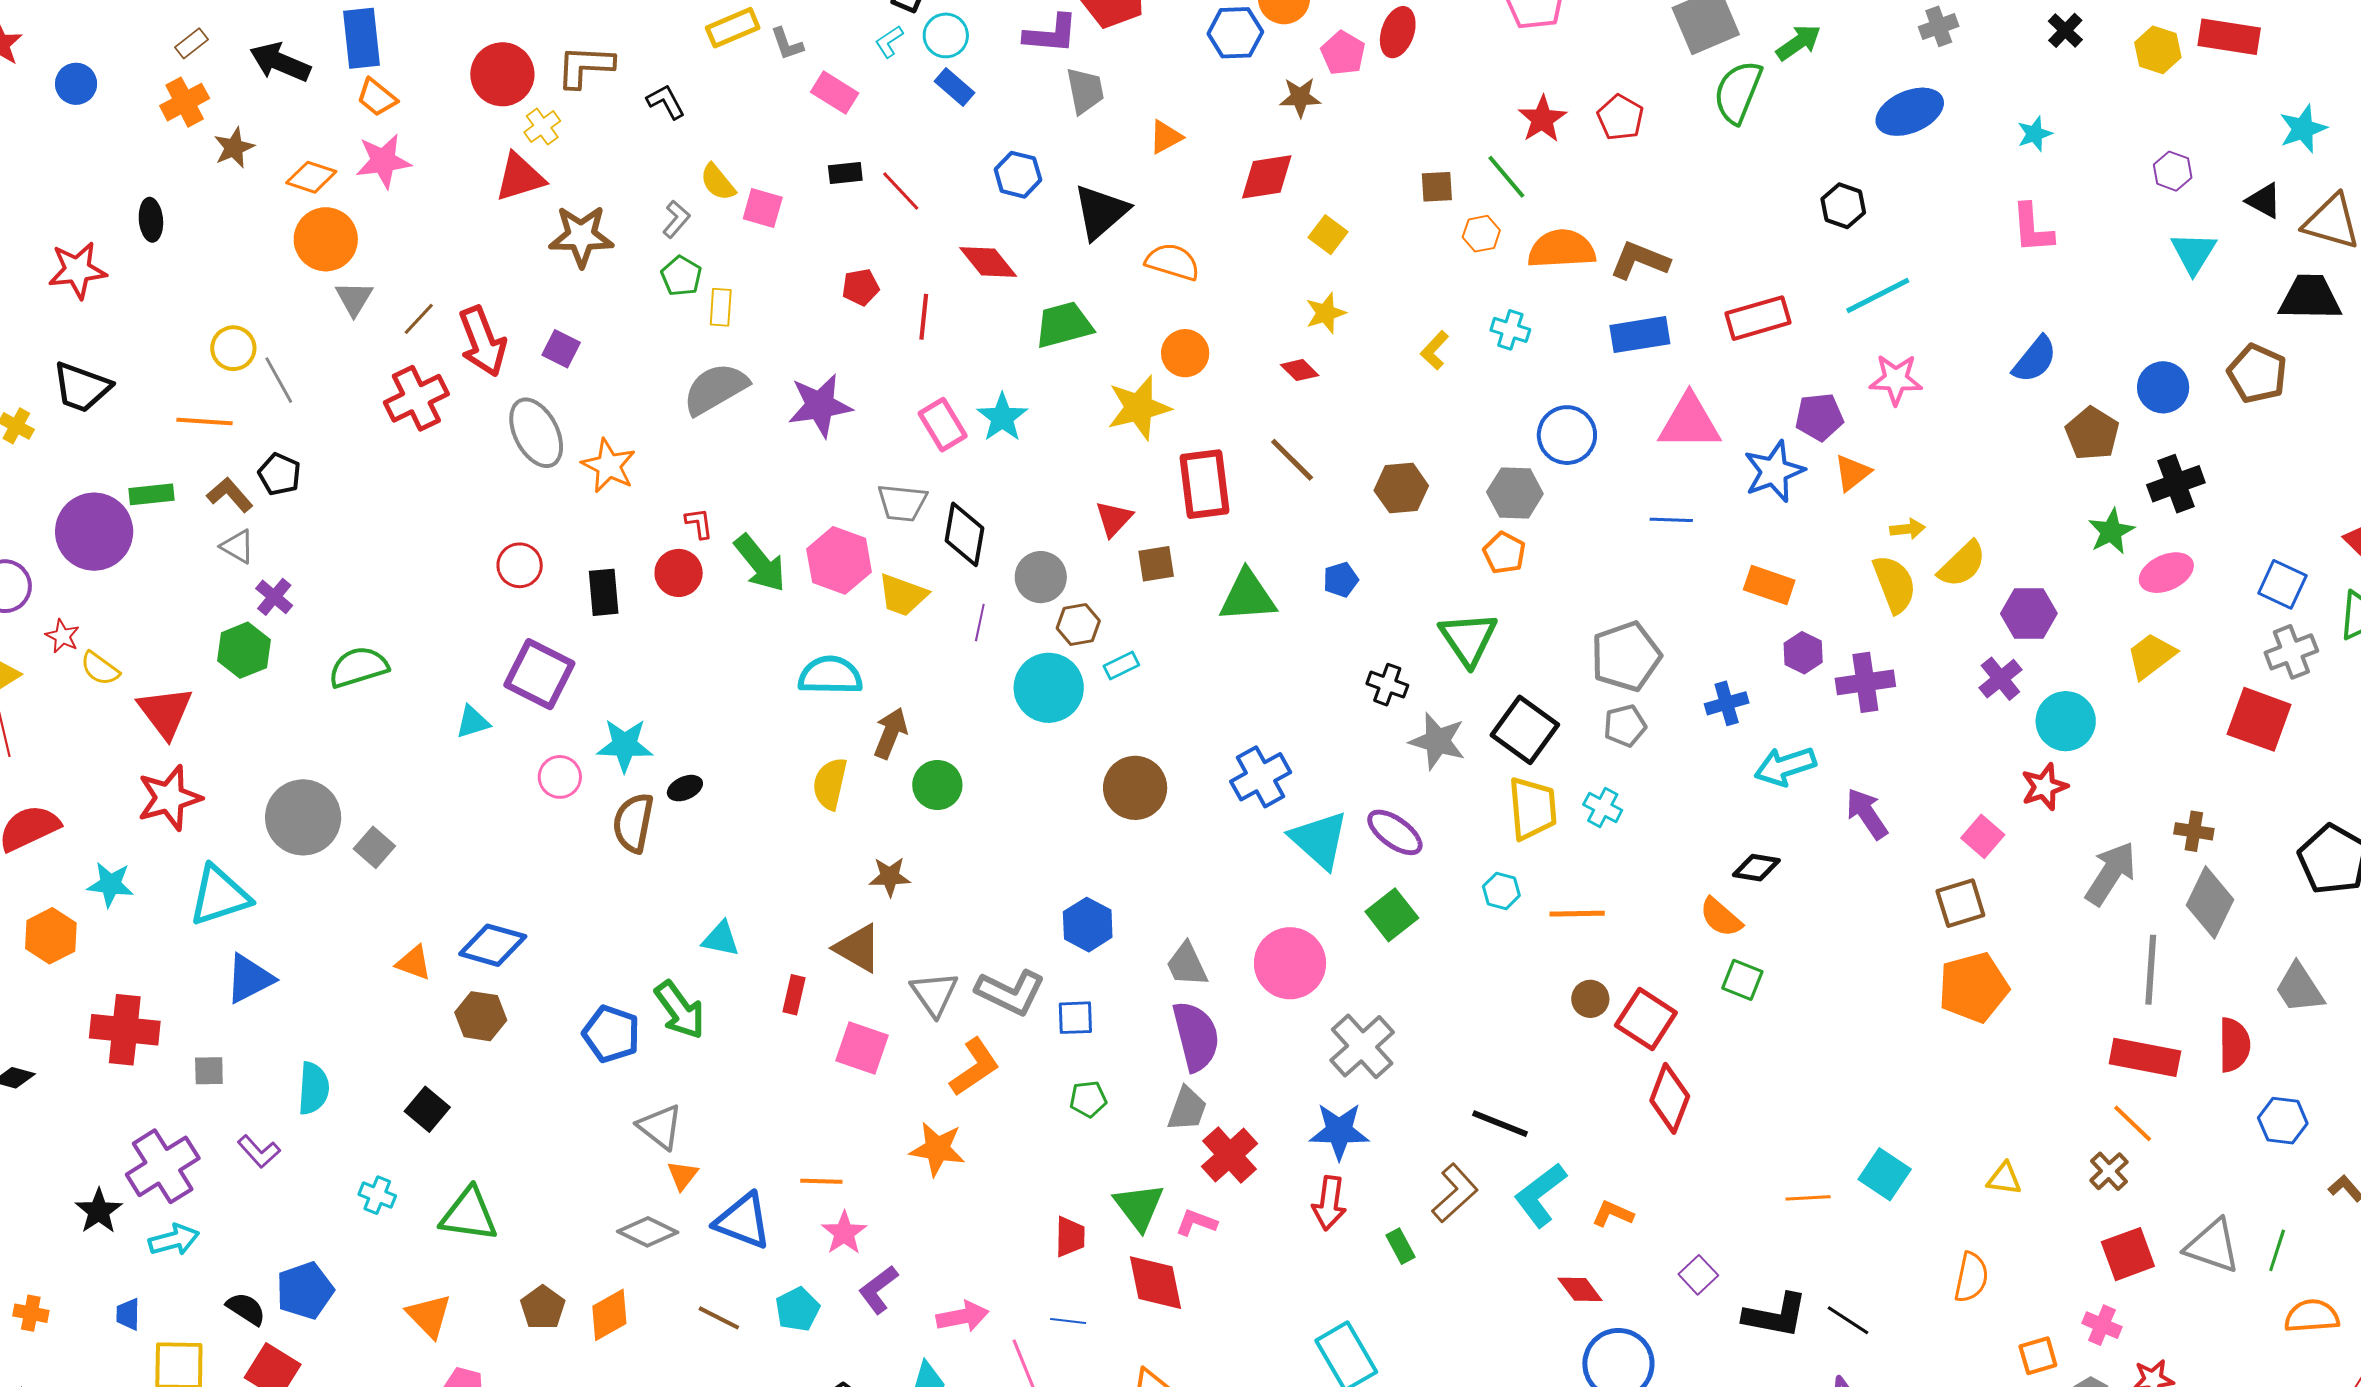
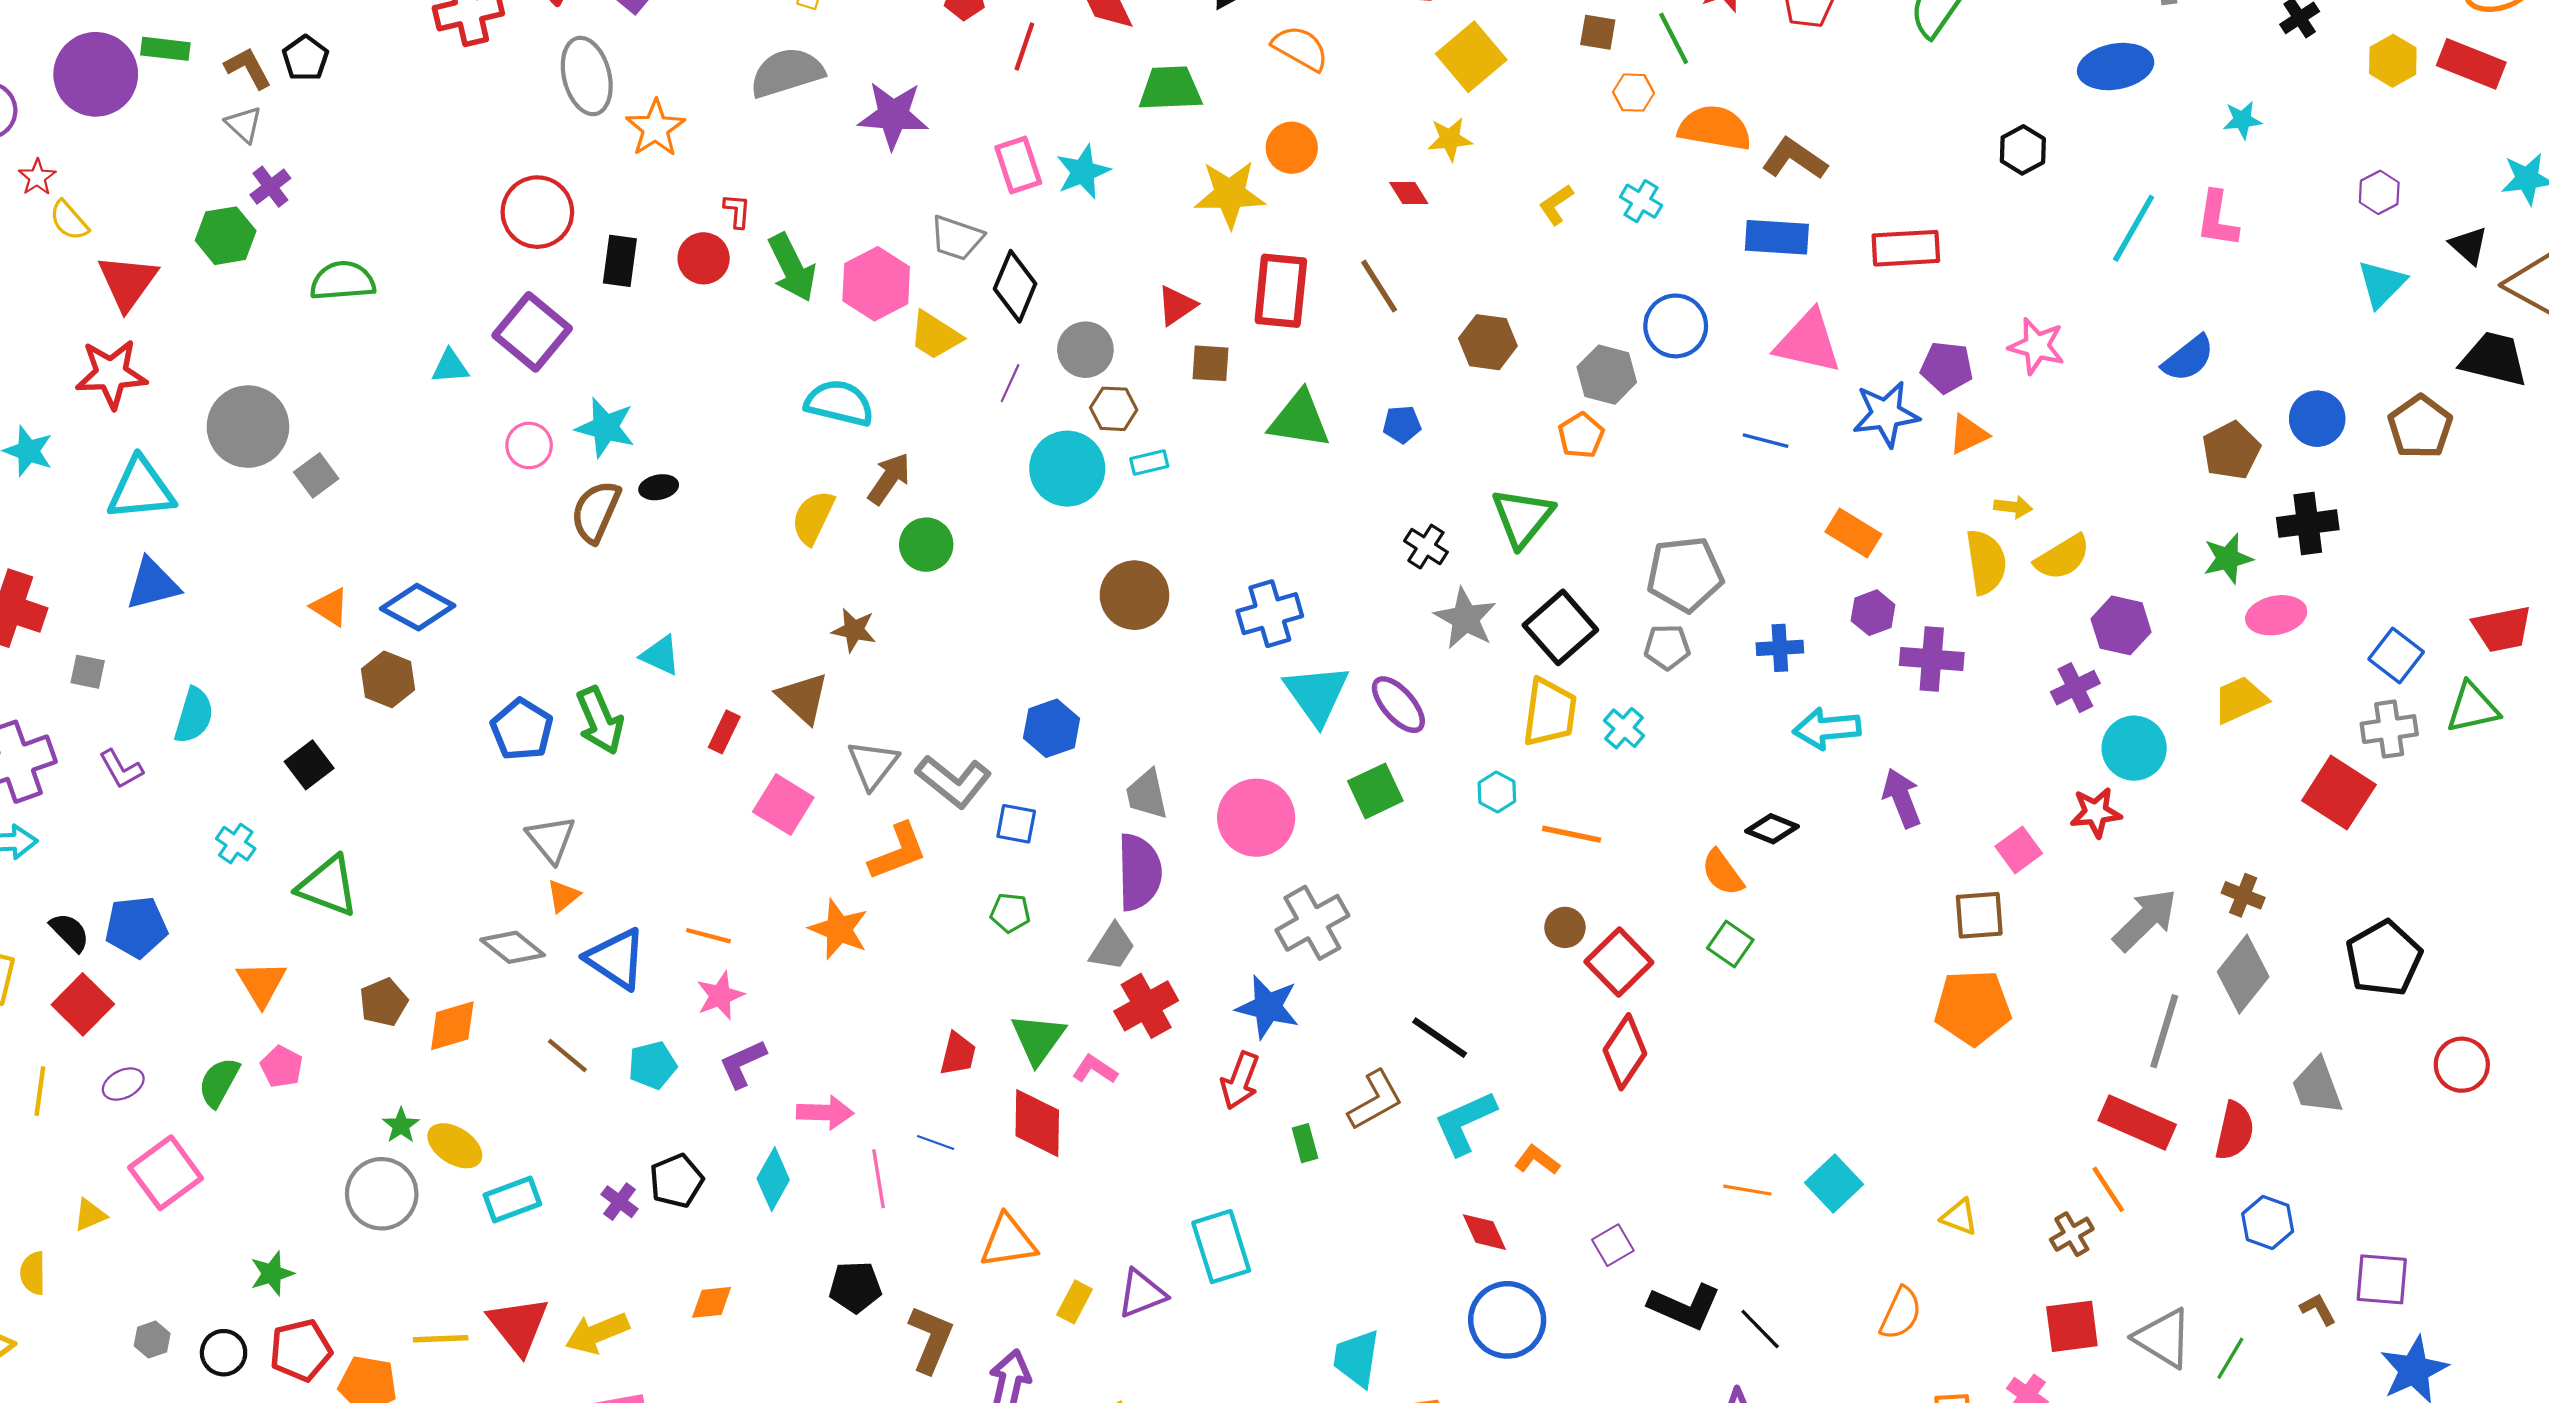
yellow square: (1328, 235) -> (1471, 57), size x1.6
cyan line: (1878, 295) -> (2134, 228), moved, turned -46
red circle: (520, 565) -> (537, 212), size x1.5

